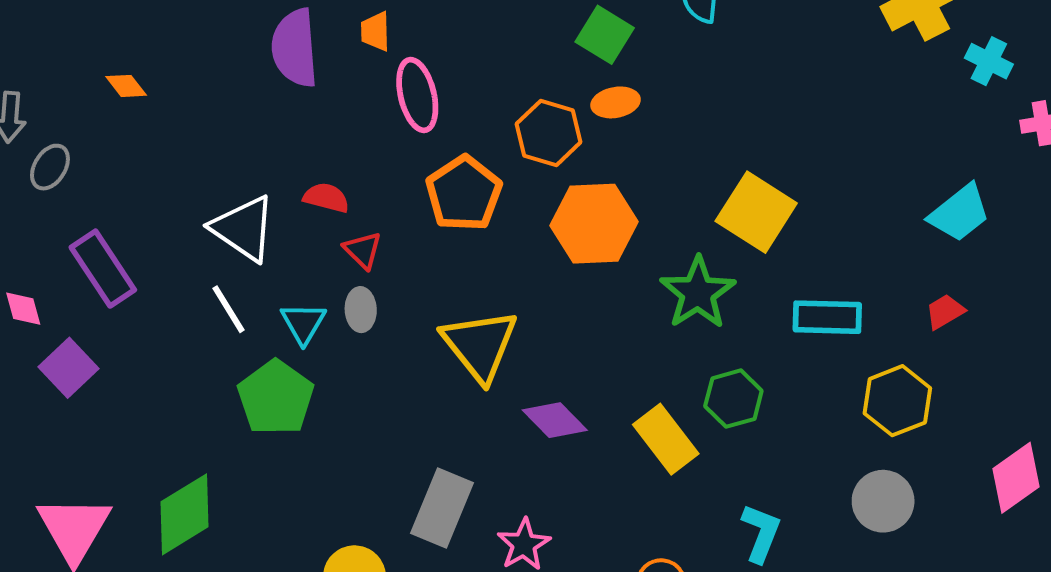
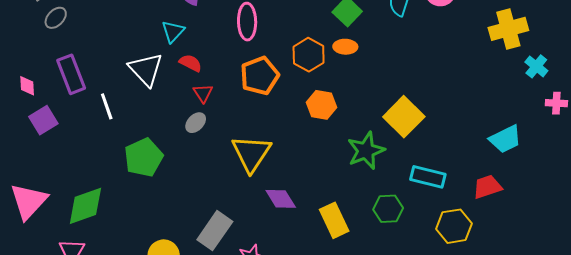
orange hexagon: (594, 224) -> (321, 105), size x0.7
white line: (228, 309) -> (107, 106), moved
gray ellipse: (361, 310) -> (196, 123), turned 35
red trapezoid: (945, 312) -> (487, 187), size x1.4
cyan triangle: (303, 323) -> (173, 31), moved
green hexagon: (733, 399) -> (388, 209), moved

